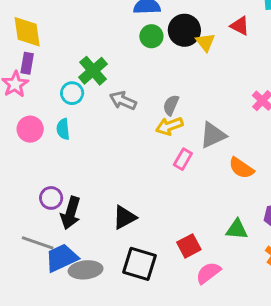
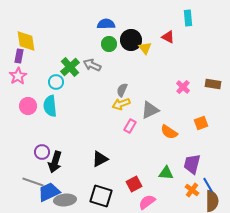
purple rectangle: (27, 63) -> (19, 56), moved
gray arrow: (123, 101) -> (92, 65), moved
cyan semicircle: (63, 129) -> (50, 106), size x1.5
black triangle: (124, 217) -> (100, 159), moved

